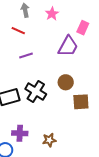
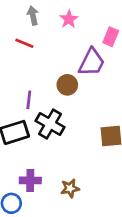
purple line: (26, 55) -> (29, 100), moved, turned -64
brown circle: (66, 82) -> (67, 85), moved

